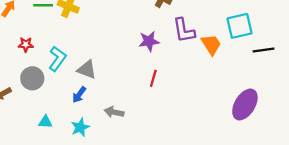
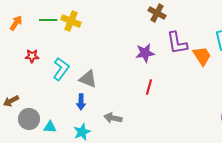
gray circle: (32, 78) -> (29, 119), moved
blue arrow: (79, 95) -> (81, 102), turned -35

